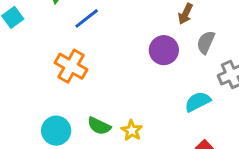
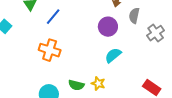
cyan semicircle: (198, 102) -> (113, 55), moved

